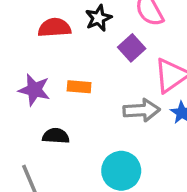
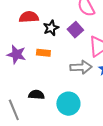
black star: (98, 18) -> (51, 28), moved
black semicircle: (56, 136) -> (36, 95), moved

